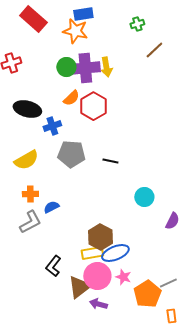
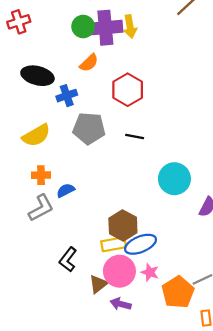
red hexagon: (93, 106) -> (128, 90), moved
cyan circle: (144, 197) -> (174, 179), size x1.4
brown triangle: (79, 287) -> (98, 284), size x0.7

